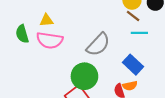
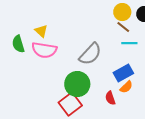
yellow triangle: (46, 20) -> (41, 31), turned 48
blue rectangle: (133, 65) -> (123, 73), turned -72
orange semicircle: (130, 86) -> (126, 87), moved, turned -32

